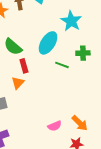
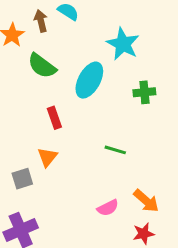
green semicircle: (13, 47) -> (42, 66), moved
green line: (62, 65) -> (115, 150), moved
orange triangle: (18, 83) -> (47, 157), moved

